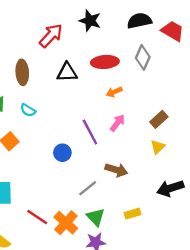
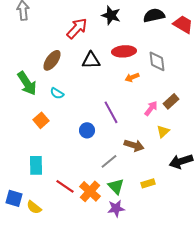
gray diamond: (143, 57) -> (157, 61), moved, turned -30
brown ellipse: (22, 72) -> (52, 60), turned 40
pink arrow: (118, 123) -> (151, 108), moved
yellow triangle: (158, 147) -> (163, 131), moved

